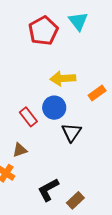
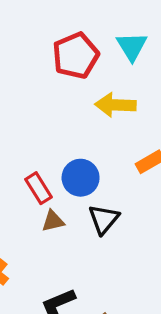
yellow arrow: (63, 78) -> (115, 105), moved
brown triangle: (20, 150) -> (53, 221), moved

